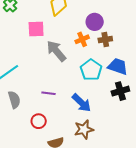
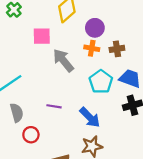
purple circle: (95, 22) -> (95, 28), moved
orange cross: (82, 39) -> (92, 48), turned 32
red circle: (39, 121) -> (31, 135), moved

